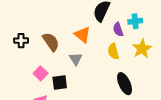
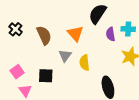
black cross: (21, 41) -> (16, 29), turned 32
yellow semicircle: (113, 51) -> (84, 63), moved
pink square: (41, 73) -> (17, 72), moved

